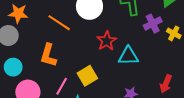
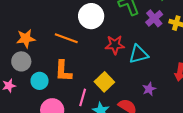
red star: (107, 41) -> (115, 45), turned -30
cyan circle: (13, 67) -> (40, 81), moved

